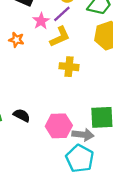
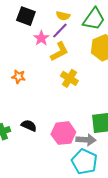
orange star: (16, 40) -> (18, 77), moved
yellow cross: (69, 67) -> (69, 78), turned 30

